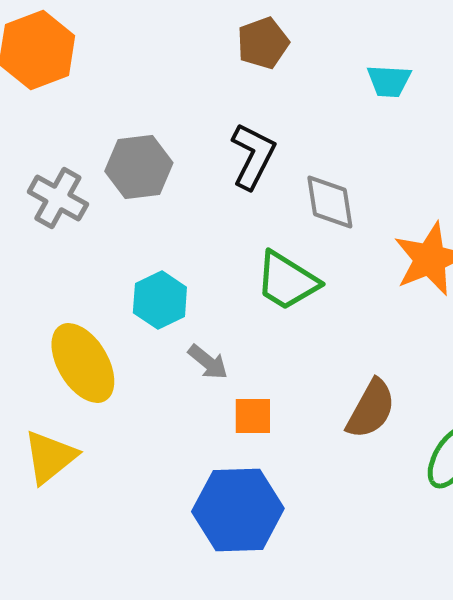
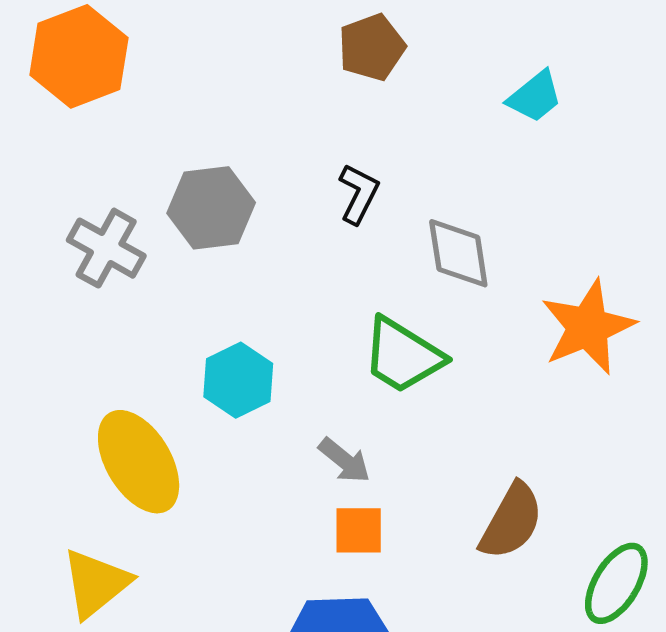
cyan trapezoid: (389, 81) -> (535, 97), turned -42
black L-shape: (253, 156) -> (359, 194), size x0.7
gray arrow: (208, 362) -> (344, 460), moved

